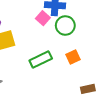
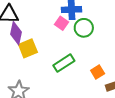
orange square: (73, 57) -> (98, 72), moved

